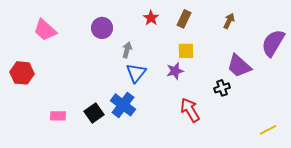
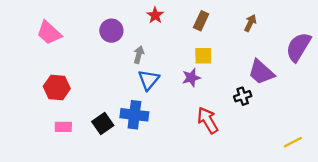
red star: (151, 18) -> (155, 15), moved
red hexagon: (22, 73) -> (57, 87), moved
blue cross: (123, 105) -> (134, 115), turned -30

